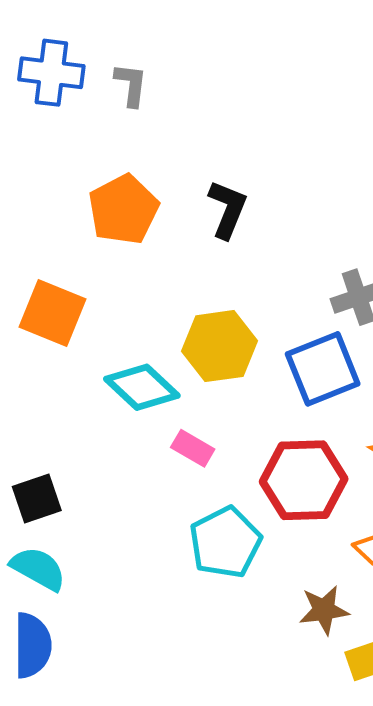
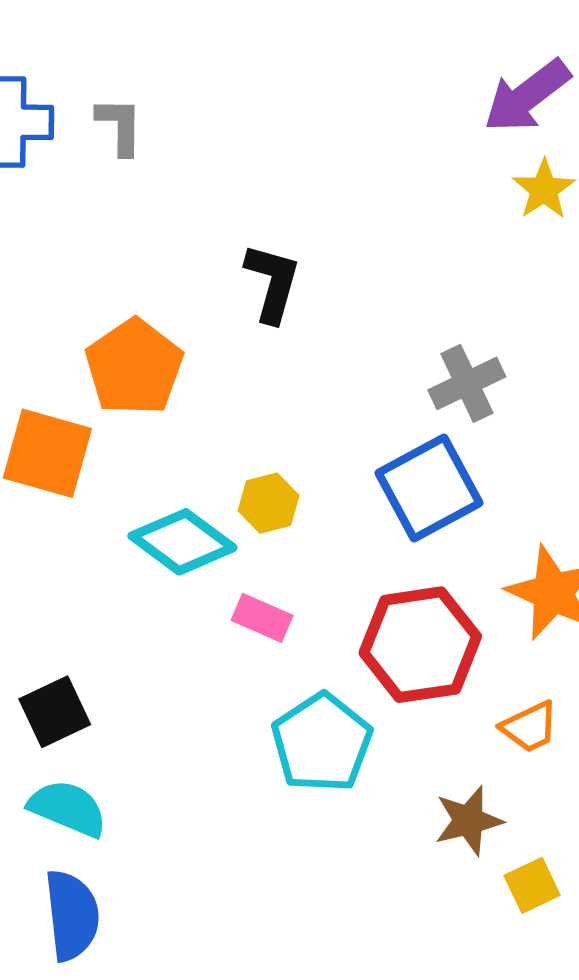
orange pentagon: (123, 209) -> (134, 367), moved
yellow hexagon: (219, 346) -> (269, 503), moved, size x0.6

